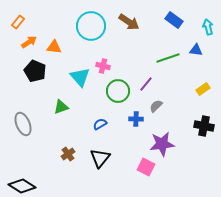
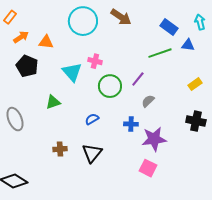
blue rectangle: (174, 20) -> (169, 27), moved
blue cross: (136, 119) -> (131, 124), moved
brown cross: (68, 154) -> (60, 149), turned 32
pink square: (146, 167) -> (148, 168), moved

